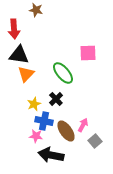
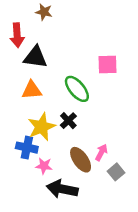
black triangle: (19, 55) -> (35, 57), moved
orange triangle: (26, 74) -> (32, 90), turned 42
yellow star: (34, 104) -> (42, 127), size x1.6
blue cross: (44, 121) -> (27, 148), moved

